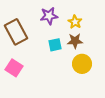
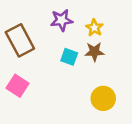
cyan square: (55, 45) -> (69, 57), turned 32
yellow circle: (82, 64) -> (103, 98), moved

